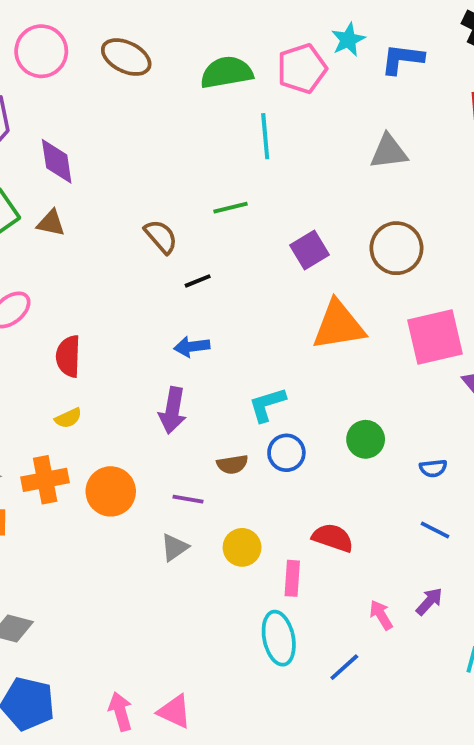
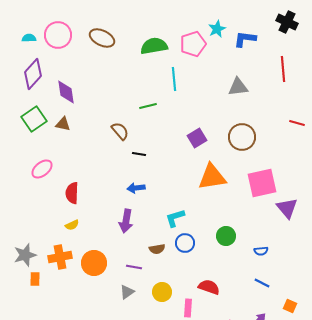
green line: (230, 208) -> (148, 106), moved
black line: (198, 281) -> (139, 154), turned 32

